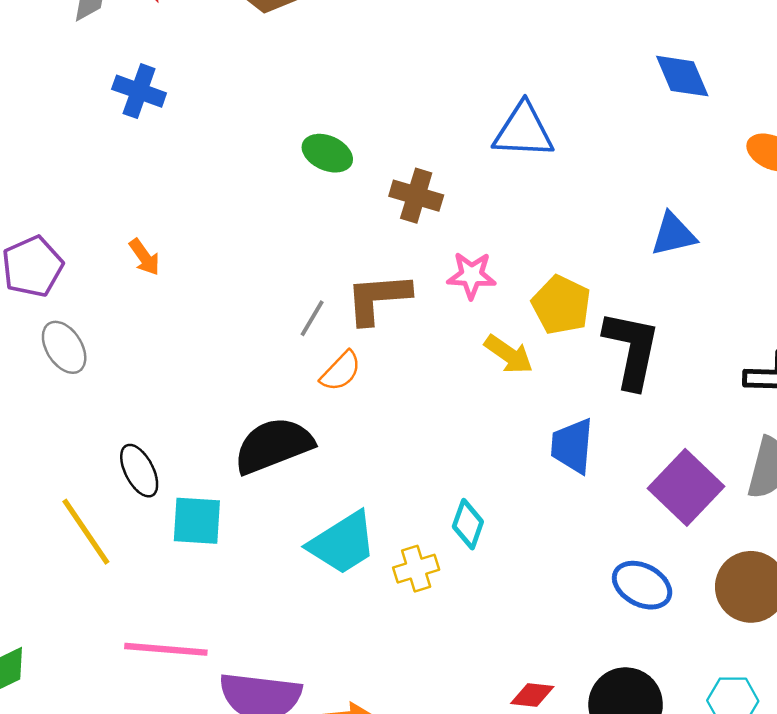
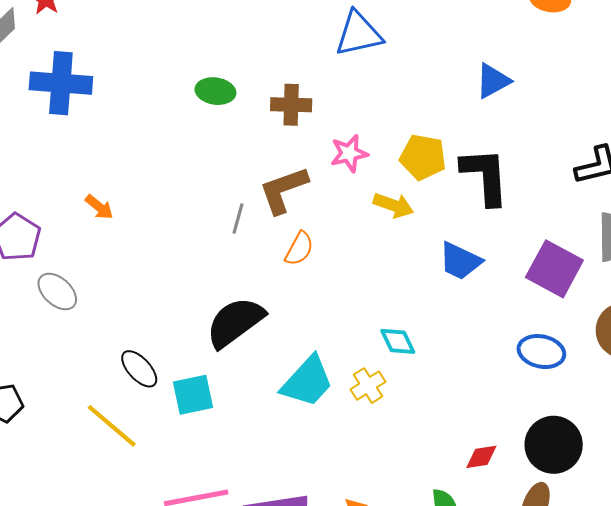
blue cross: (139, 91) -> (61, 83), size x1.5
orange semicircle: (341, 371) -> (299, 249), moved
blue trapezoid: (572, 446) -> (460, 261), turned -54
cyan diamond: (468, 524) -> (398, 341), turned -30

